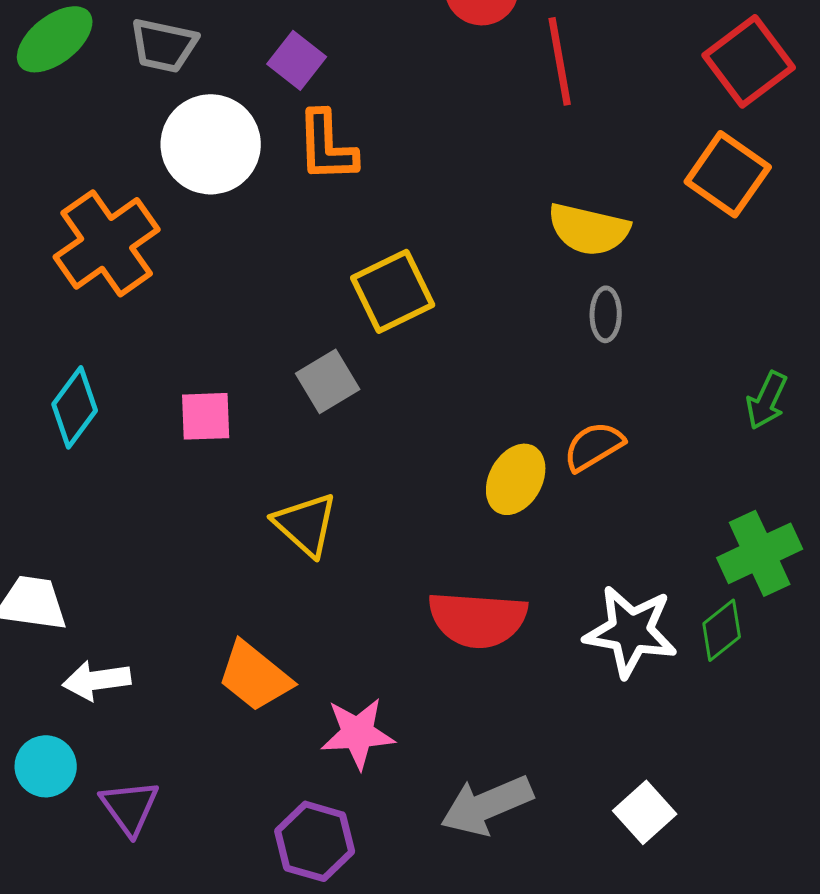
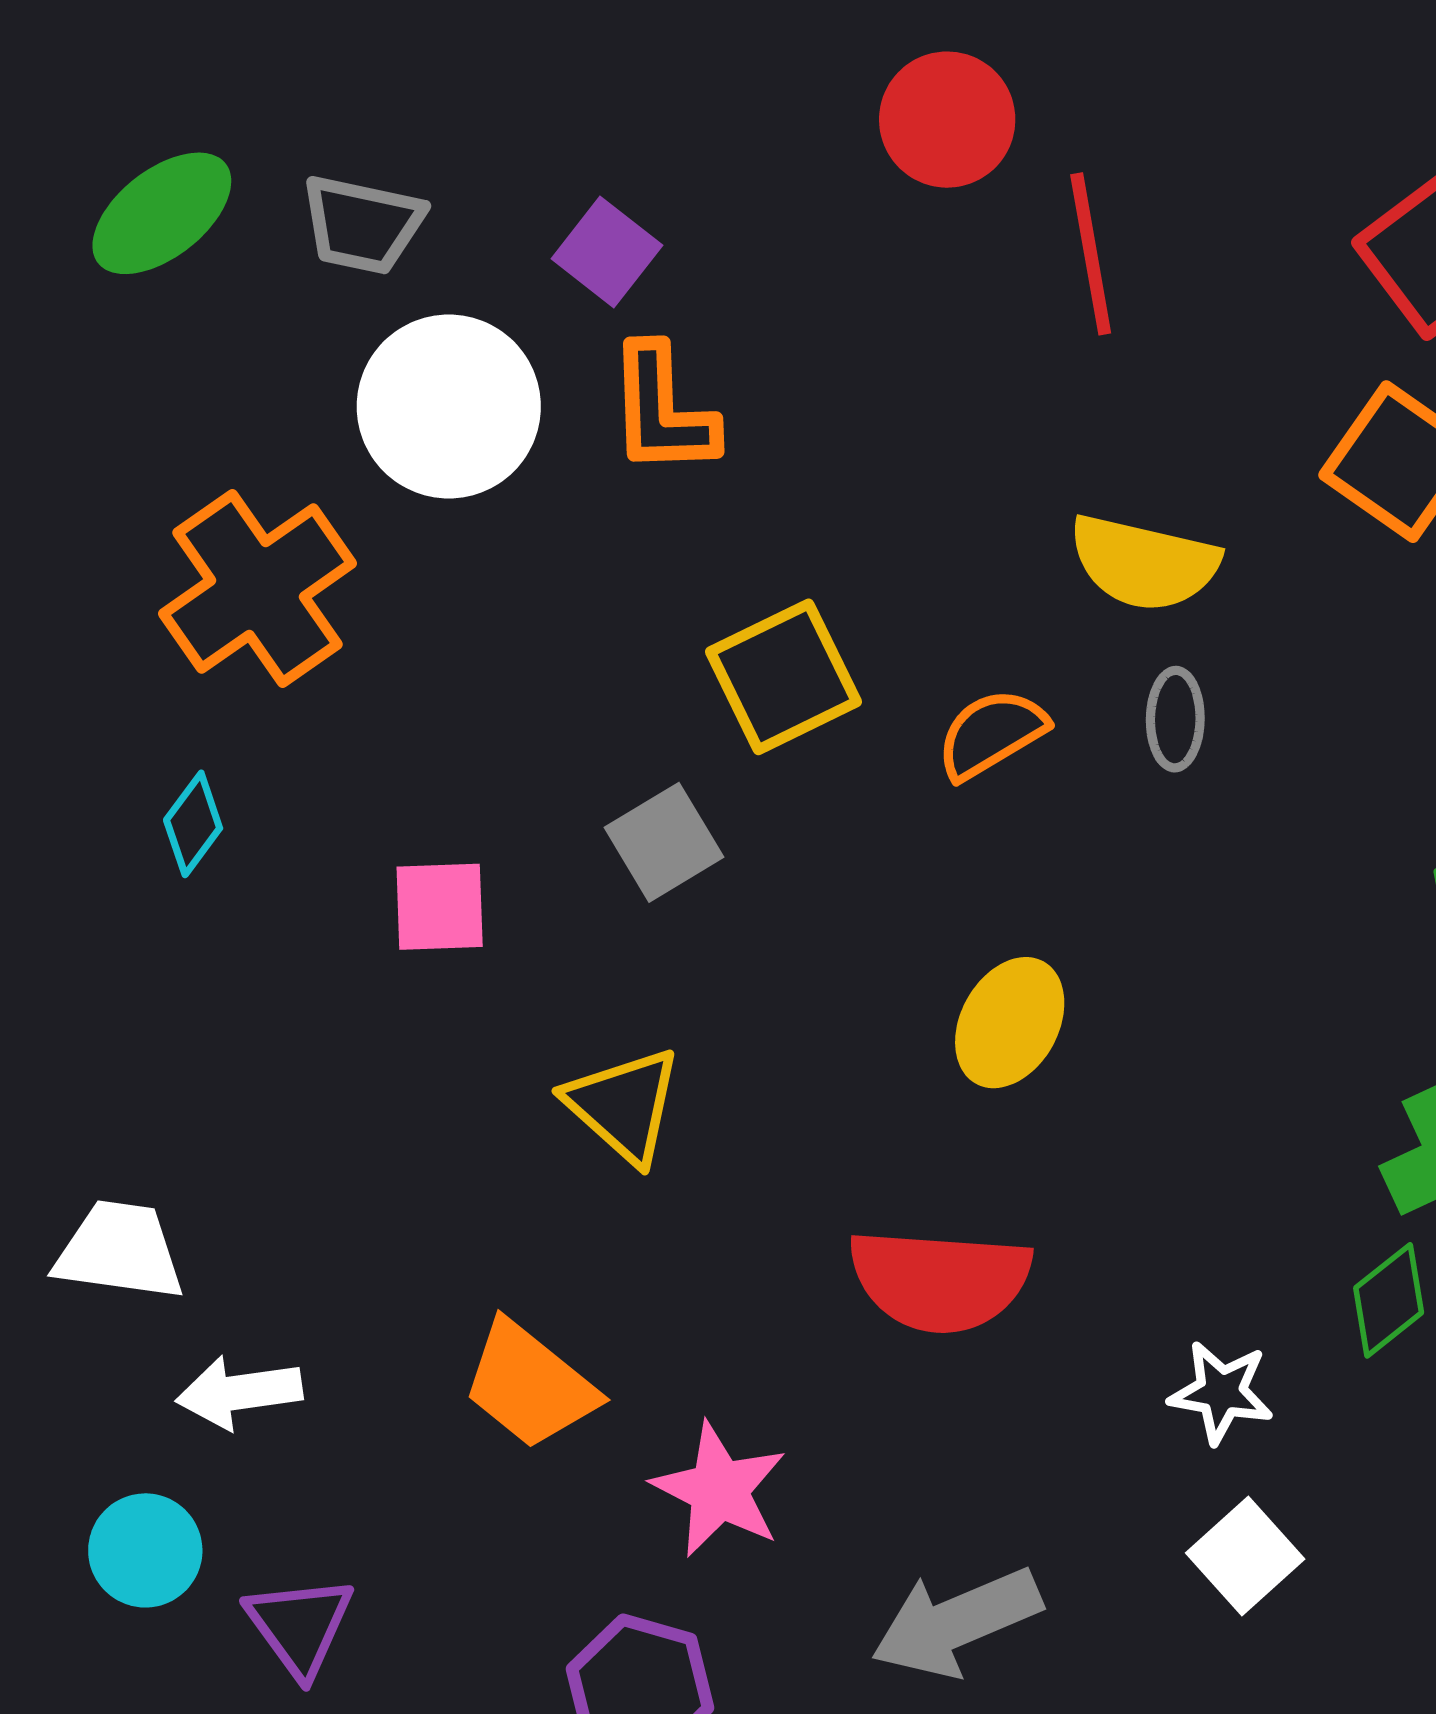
cyan diamond: (75, 407) -> (193, 824), moved, size x0.7
orange semicircle: (594, 446) -> (991, 734), moved
white star: (631, 631) -> (1221, 1392), moved, size x0.6
pink star: (358, 733) -> (719, 1490), turned 30
white square: (645, 812) -> (1245, 1556), moved

